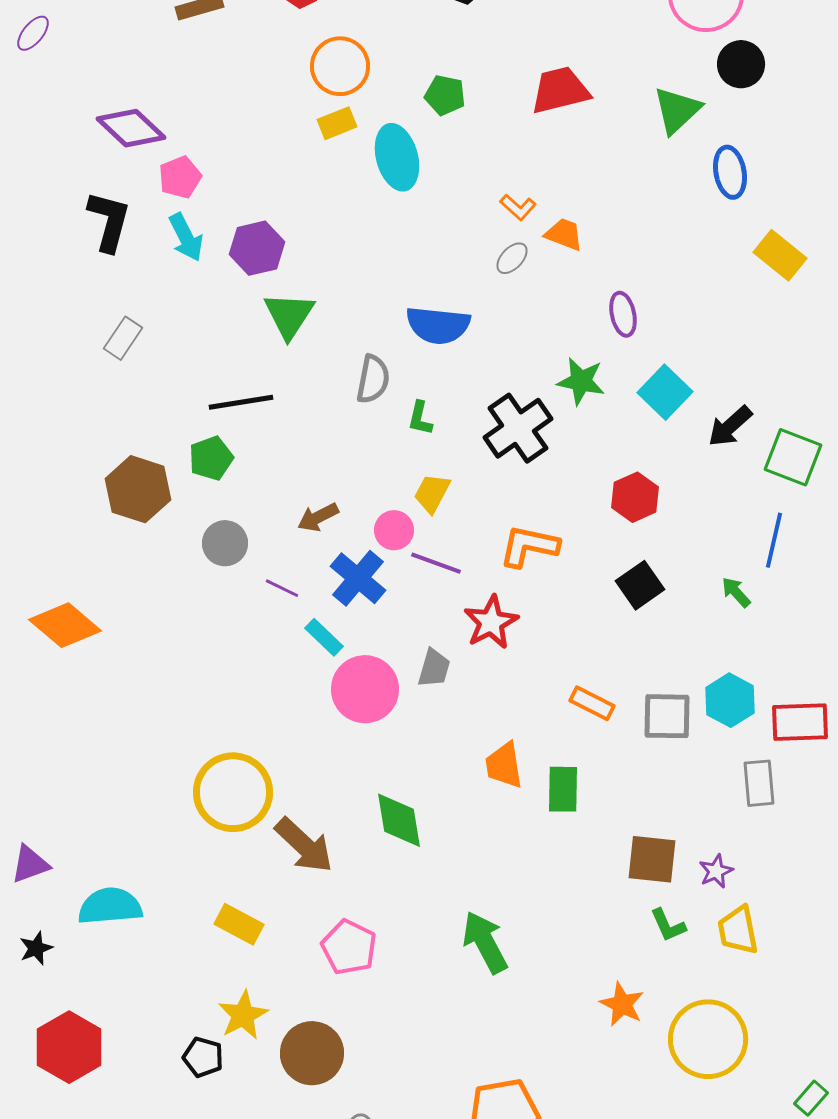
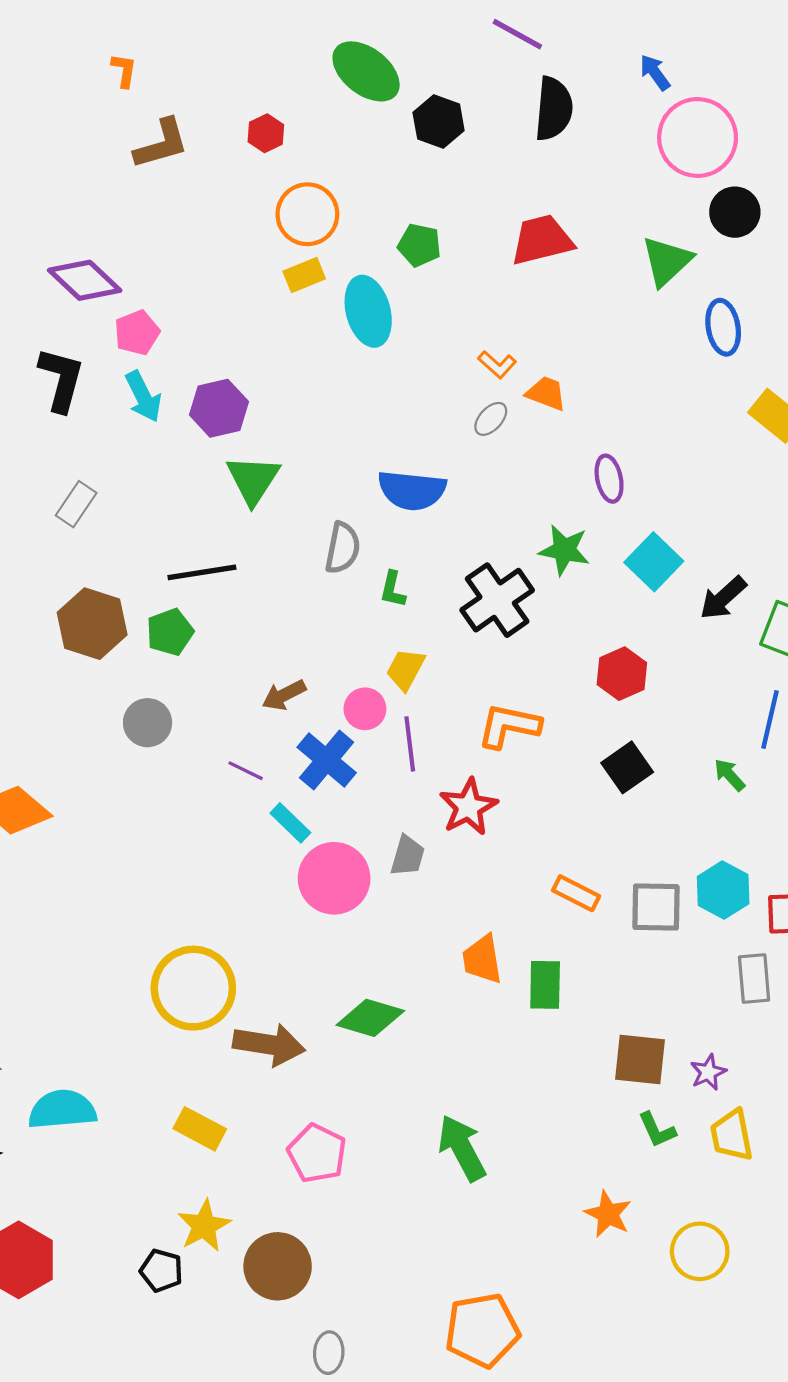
brown hexagon: (138, 489) -> (92, 624), moved
gray circle: (225, 543) -> (148, 723), moved
purple line: (436, 563) -> (410, 744), turned 63
green diamond: (399, 820) -> (370, 1018), turned -64
brown arrow: (304, 845) -> (269, 1045), turned -34
yellow circle: (708, 1039) -> (700, 1251), size x0.7

